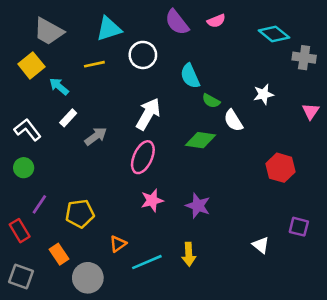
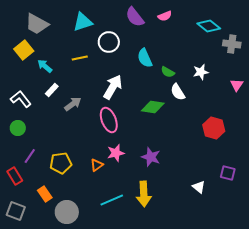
yellow line: (94, 64) -> (80, 58), moved
green semicircle: (211, 101) -> (168, 72), moved
pink ellipse: (143, 157) -> (109, 120), turned -45
orange triangle: (118, 244) -> (97, 165), moved
yellow arrow: (189, 254) -> (144, 194), size x1.4

